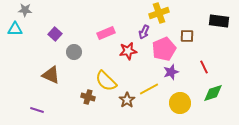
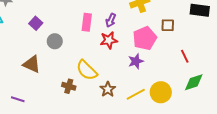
purple arrow: (144, 32) -> (111, 20), moved
pink rectangle: (106, 33) -> (87, 22), turned -60
purple star: (171, 72) -> (136, 61), moved
yellow line: (149, 89) -> (136, 94), moved

